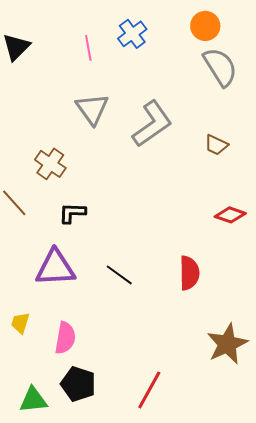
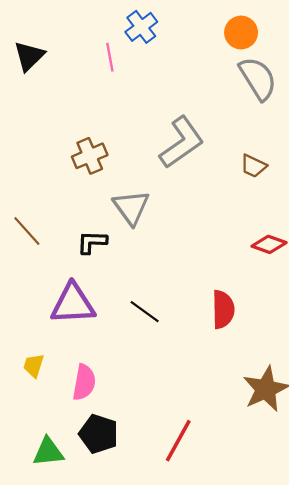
blue cross: (132, 34) -> (141, 27), moved
gray triangle: (92, 109) -> (131, 207), moved
brown cross: (50, 164) -> (90, 156), moved, turned 32

